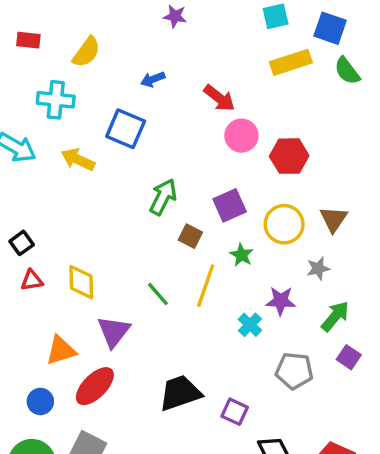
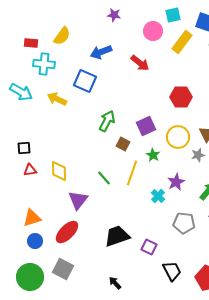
red rectangle: (28, 40) -> (31, 43), moved
yellow rectangle: (291, 62) -> (182, 42), turned -35
blue arrow: (153, 79) -> (101, 52), size x1.5
pink circle: (241, 136) -> (153, 31), moved
black square: (22, 243) -> (24, 148), turned 32
gray star: (318, 269) -> (198, 155), moved
purple star: (281, 301) -> (176, 182), turned -30
orange triangle: (61, 350) -> (32, 218), moved

